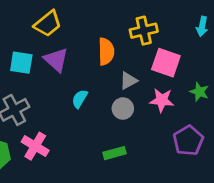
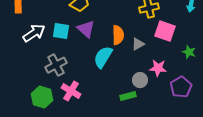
orange semicircle: (106, 51) -> (118, 35), moved
cyan semicircle: (80, 99) -> (103, 57), size x1.6
pink star: (162, 100) -> (158, 68), moved
gray circle: (123, 109) -> (140, 80), moved

